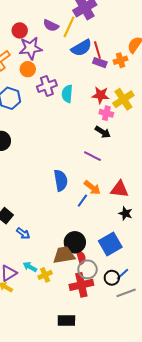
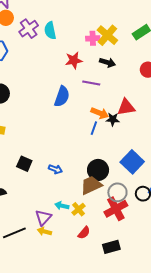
red star: (101, 95) -> (74, 60), moved
yellow cross: (123, 99) -> (107, 35), moved
black arrow: (103, 132) -> (107, 62), moved
blue semicircle: (61, 180) -> (62, 96), moved, turned 45
black star: (125, 213) -> (113, 119), moved
blue arrow: (23, 233) -> (55, 169), moved
red semicircle: (81, 257) -> (84, 233), moved, turned 72

